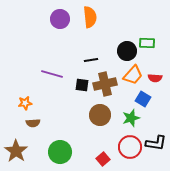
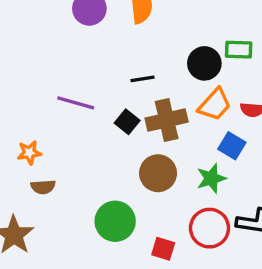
black square: (82, 85) -> (127, 122), turned 32
green circle: (60, 152) -> (115, 221), moved
red square: (103, 159) -> (163, 249), turned -32

